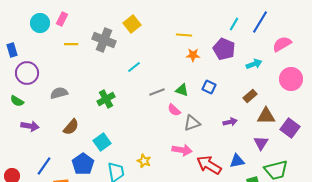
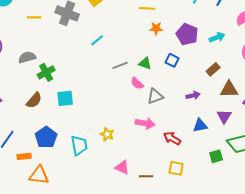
purple pentagon: (224, 49) -> (187, 34), moved
gray semicircle: (59, 93) -> (27, 57), moved
green cross: (106, 99) -> (46, 72), moved
cyan square: (102, 142) -> (65, 98), moved, turned 30
blue triangle: (237, 161) -> (200, 125), moved
red arrow: (209, 165) -> (172, 138), size x0.7

